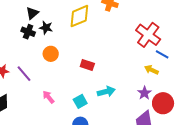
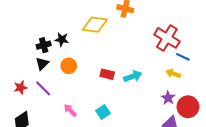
black triangle: (32, 13) -> (42, 64), moved
yellow diamond: (79, 16) -> (95, 25), turned 35
black cross: (28, 32) -> (44, 45), turned -32
cyan arrow: (106, 92) -> (133, 76), moved

